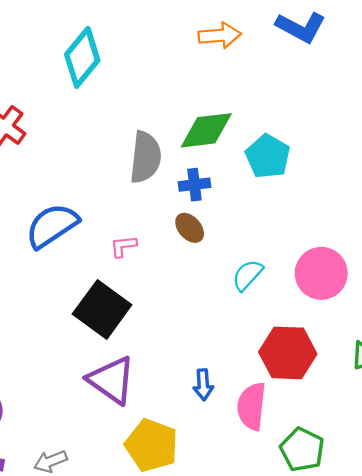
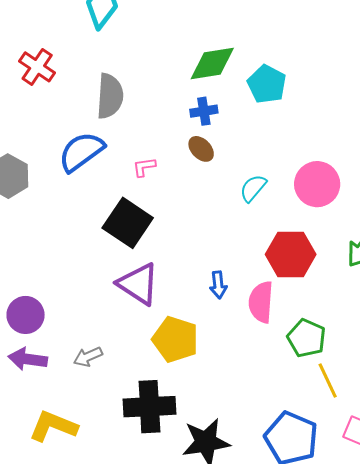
gray semicircle: (145, 157) -> (110, 96), moved

